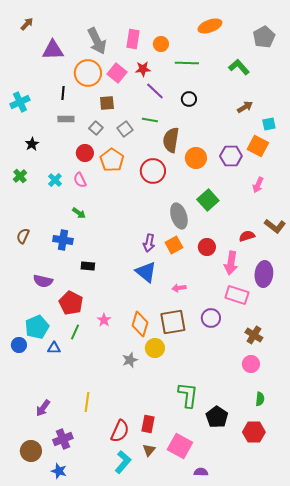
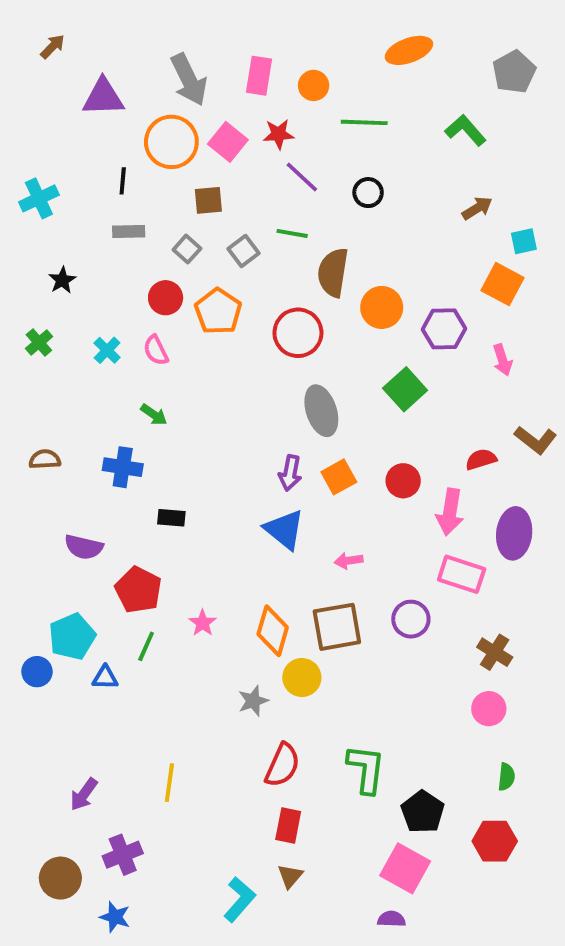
purple hexagon: (231, 156) -> (444, 329), moved
pink arrow: (258, 185) -> (502, 360), turned -42
gray ellipse: (179, 216) -> (321, 411), moved
brown semicircle: (23, 236) -> (45, 459), turned 63
red semicircle: (120, 431) -> (282, 765), moved
pink square: (180, 446) -> (405, 868), moved

